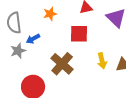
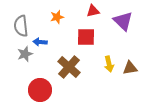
blue arrow: (33, 39) -> (40, 42), turned 32

